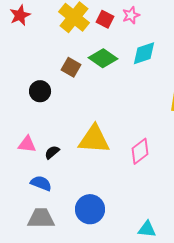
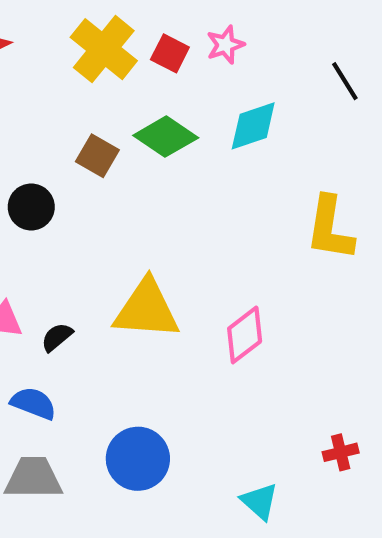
cyan triangle: (147, 229) -> (260, 501), turned 36

